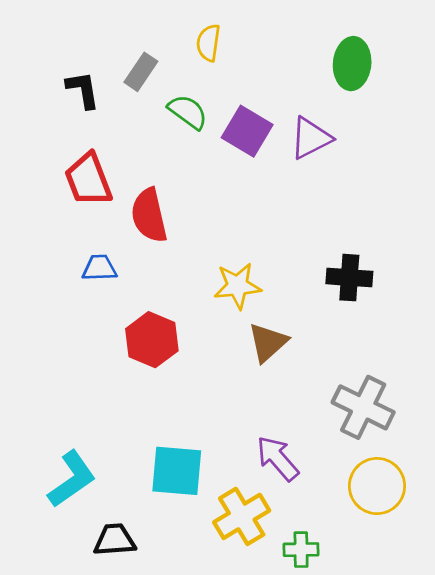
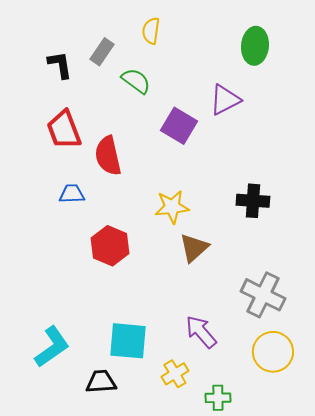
purple square: (247, 131) -> (179, 126), moved
yellow cross: (242, 516) -> (175, 374), size x0.7
black trapezoid: (115, 540) -> (101, 382), moved

